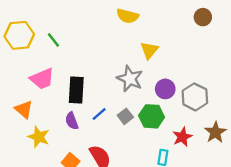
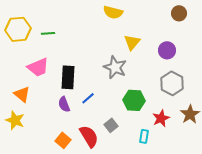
green line: (53, 40) -> (48, 33), turned -56
purple circle: (165, 89) -> (167, 50), moved
gray square: (125, 116) -> (111, 125), moved
yellow star: (39, 137) -> (15, 120), moved

